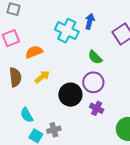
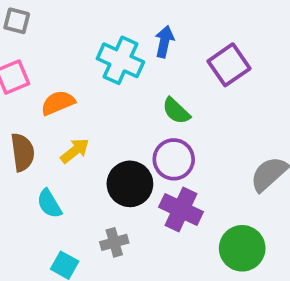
purple cross: (97, 108) -> (181, 209), size x1.5
cyan semicircle: (27, 115) -> (49, 204), moved
gray cross: (54, 130) -> (114, 242), moved

